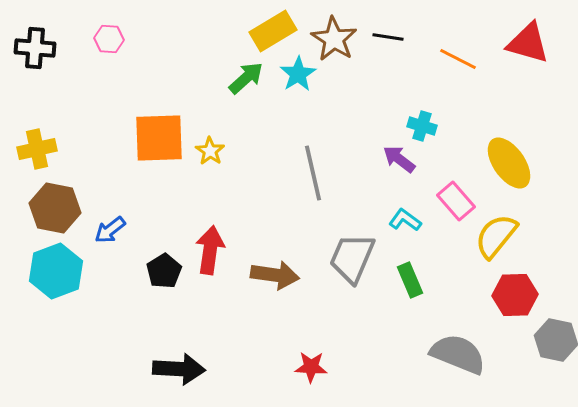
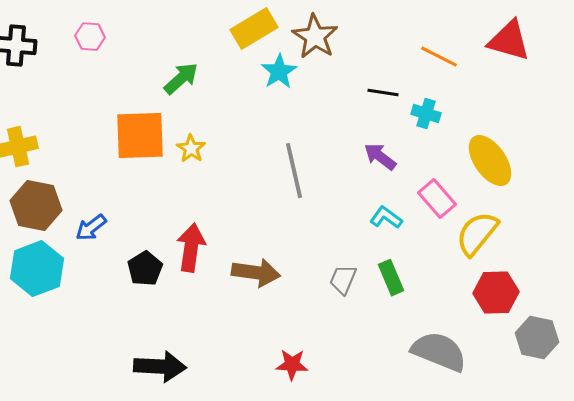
black line: (388, 37) -> (383, 93), moved
green arrow: (246, 78) -> (181, 79), moved
cyan cross: (422, 126) -> (426, 114), moved
gray trapezoid: (352, 258) -> (343, 280), moved, size x0.6

